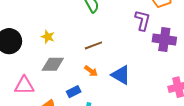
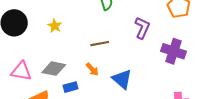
purple L-shape: (142, 20) -> (142, 28), moved
gray diamond: (53, 64) -> (54, 69), moved

